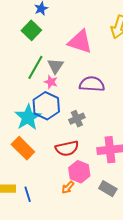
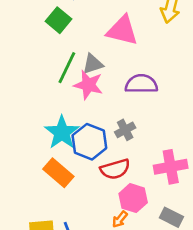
gray triangle: (55, 66) -> (93, 64), turned 42
pink star: (51, 82) -> (88, 85), size x1.6
blue hexagon: (46, 106) -> (89, 142), moved

